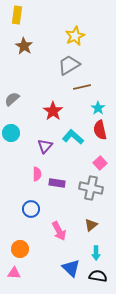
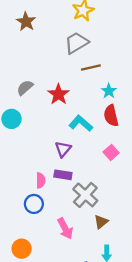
gray semicircle: (12, 99) -> (25, 88), moved
purple triangle: (45, 146) -> (63, 149), moved
pink semicircle: (37, 174) -> (41, 180), moved
gray cross: (91, 188) -> (85, 195), moved, turned 30

